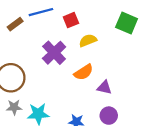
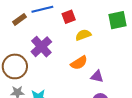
green square: (127, 23) -> (118, 20), turned -36
purple cross: (54, 53) -> (41, 47), moved

